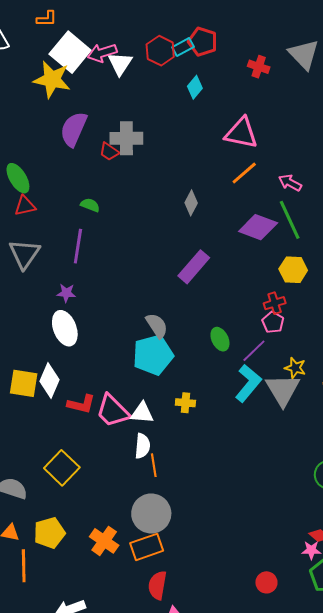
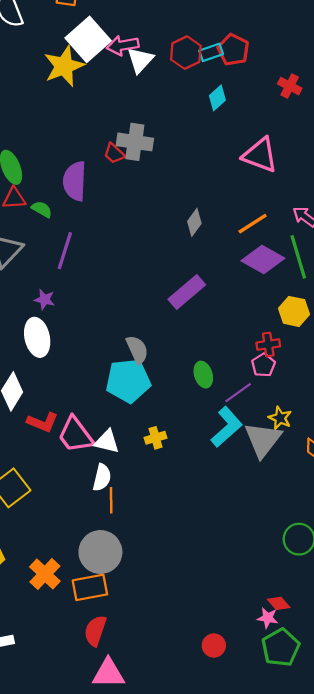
yellow star: (52, 79) -> (64, 66), turned 30
purple semicircle: (74, 129) -> (75, 181), moved, turned -30
orange line: (244, 173) -> (253, 224), moved
green semicircle: (90, 205) -> (42, 209), moved
yellow cross: (185, 403) -> (156, 438), turned -30

